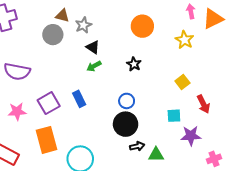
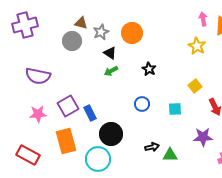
orange circle: (142, 26) -> (132, 33), moved
blue rectangle: (79, 99) -> (90, 113), moved
cyan square: (174, 116) -> (175, 109), moved
black circle: (126, 124) -> (111, 134), moved

